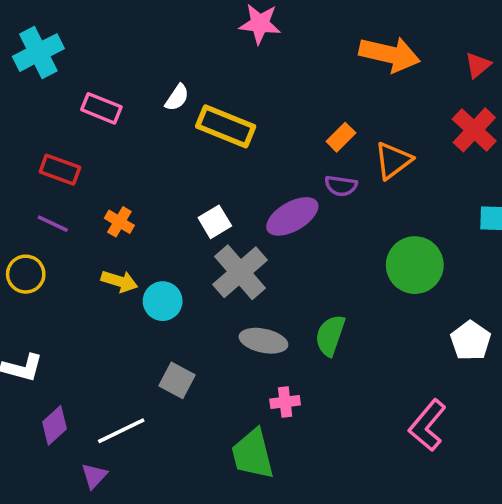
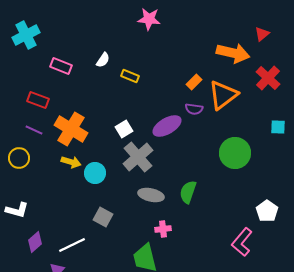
orange arrow: (390, 54) -> (233, 53), moved
red triangle: (478, 65) -> (262, 34), moved
yellow rectangle: (226, 126) -> (130, 76), size x0.6
orange triangle: (393, 161) -> (223, 95), size x1.4
orange cross: (119, 222) -> (71, 129), size x2.0
white pentagon: (471, 341) -> (267, 211), moved

